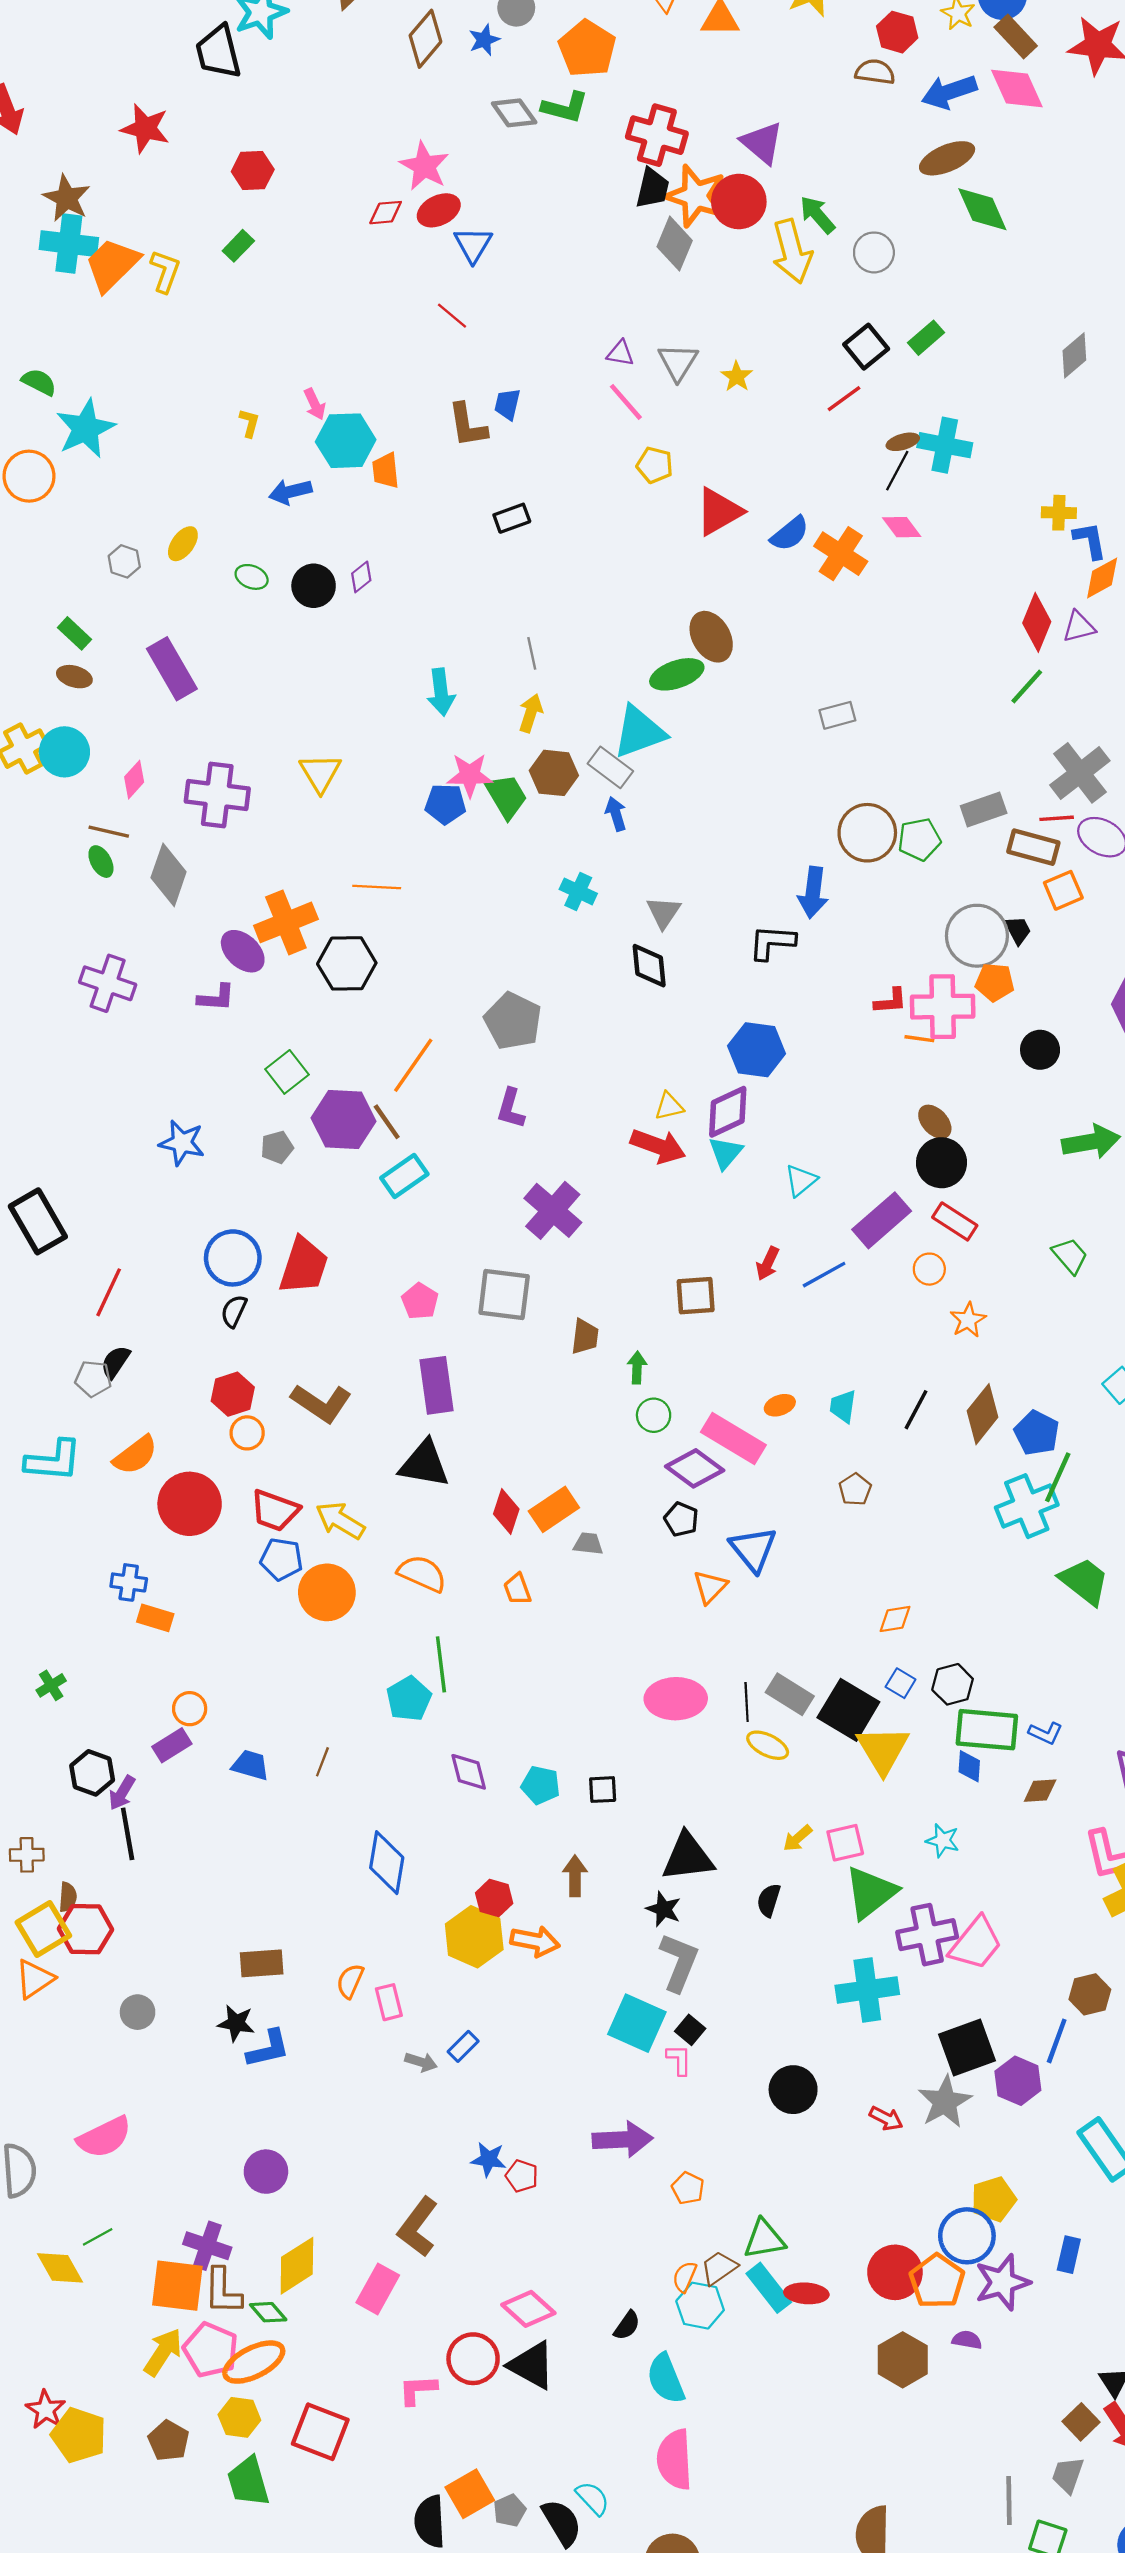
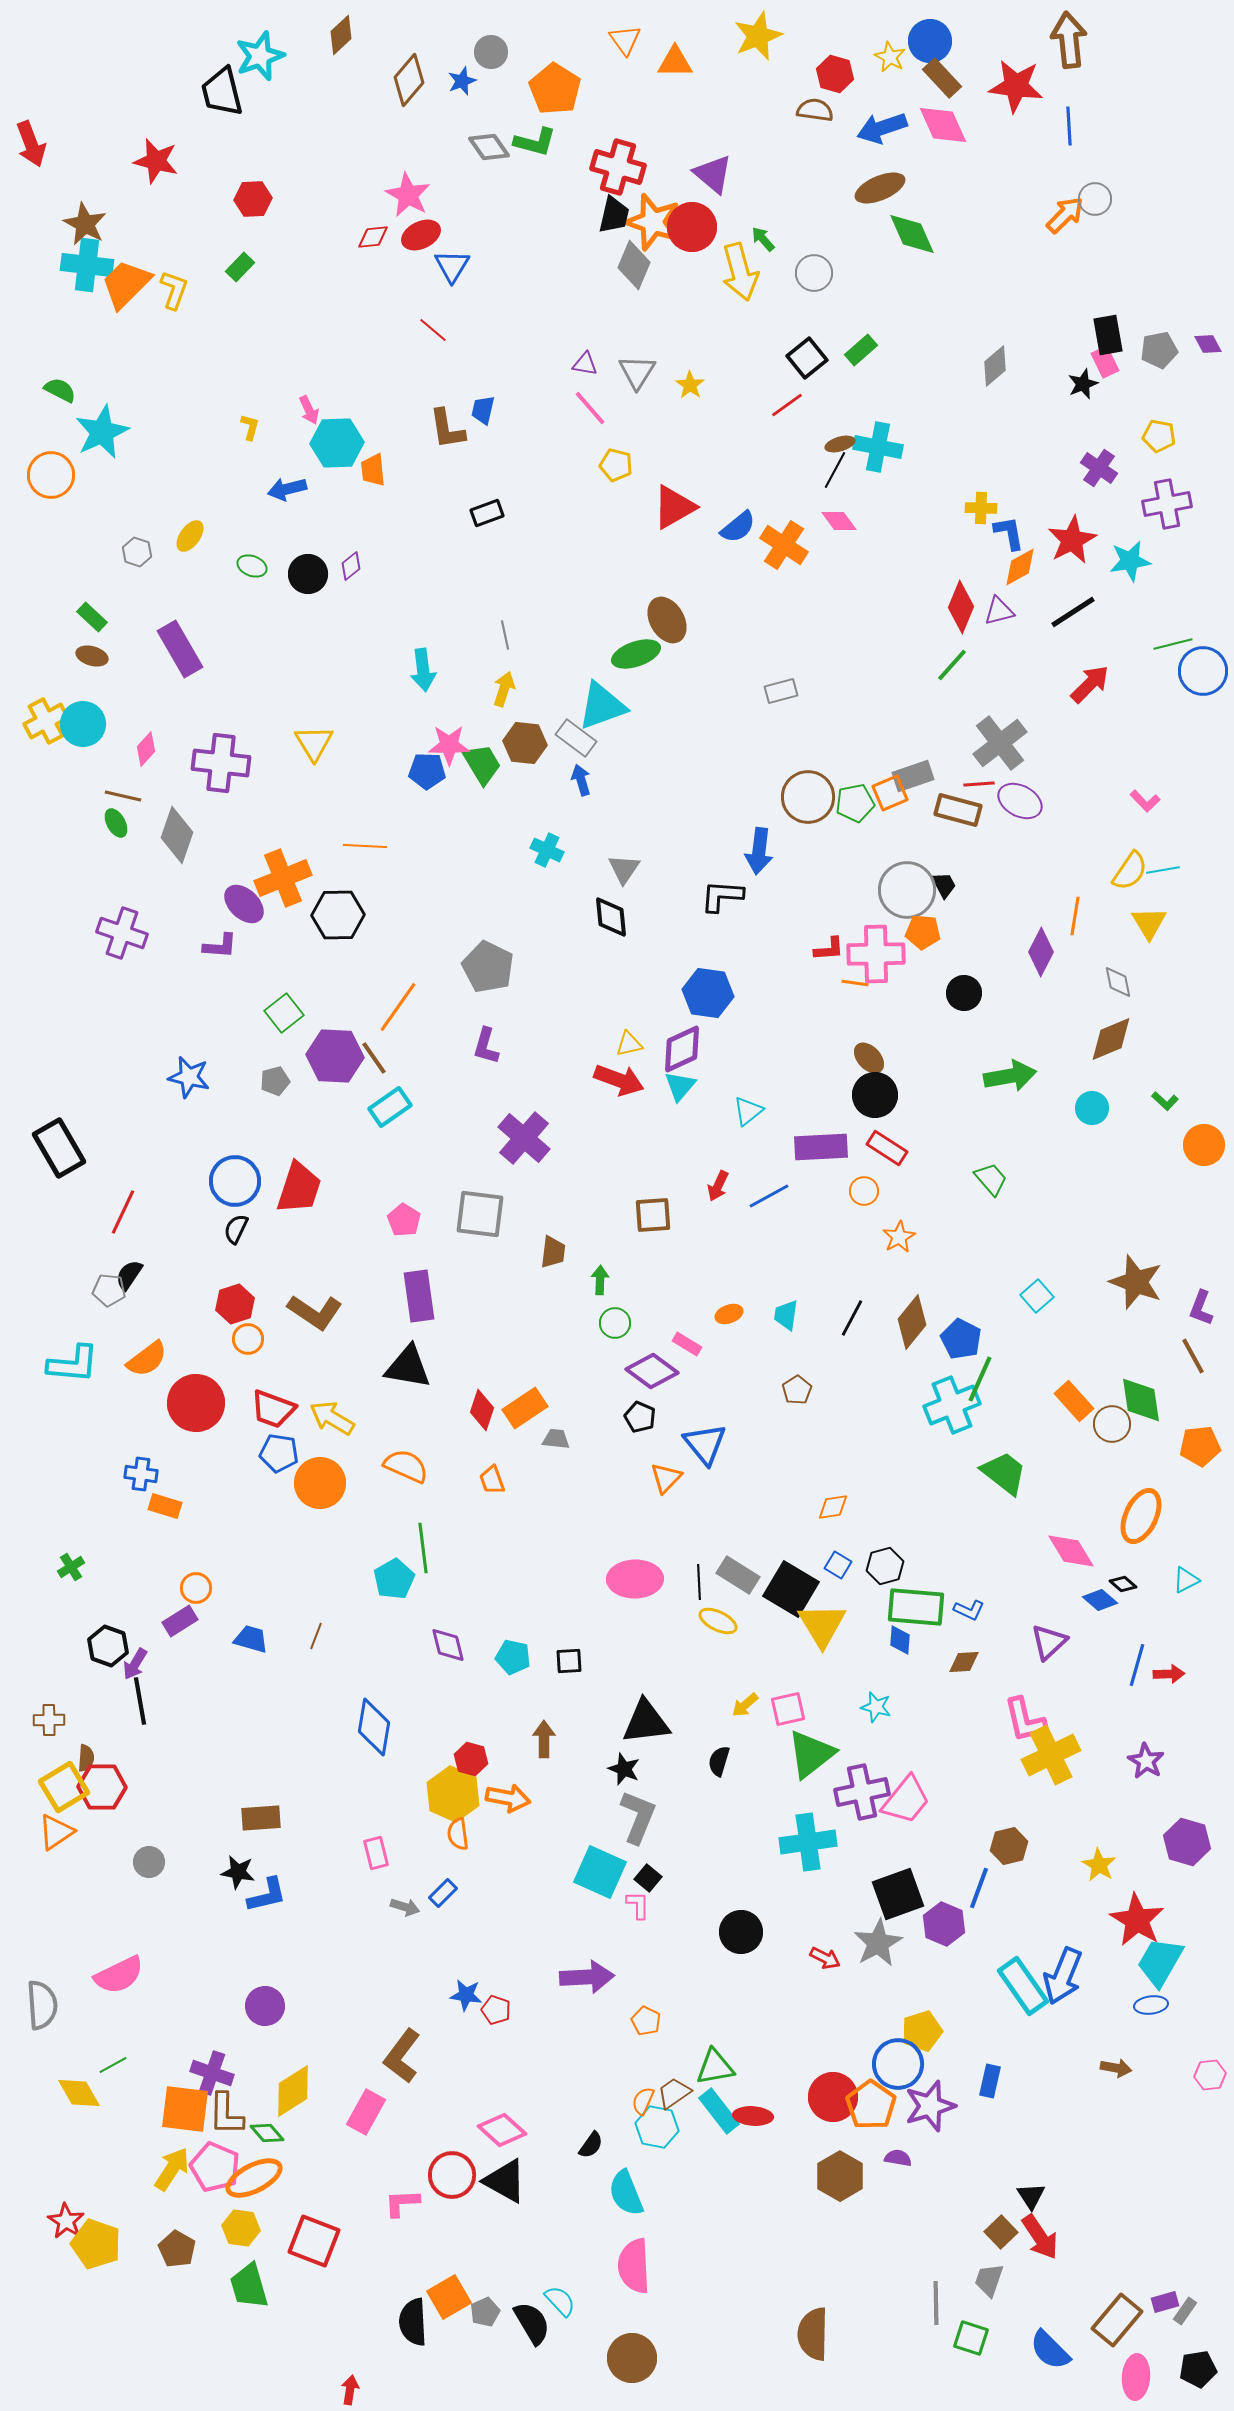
green arrow: (817, 215) -> (763, 239), size x0.7
orange square: (1063, 890) -> (890, 793), moved
purple rectangle: (882, 1220) -> (821, 1147), turned 38
pink rectangle: (733, 1438) -> (687, 1344), size x0.5
orange semicircle: (350, 1981) -> (458, 1834), moved, turned -32

